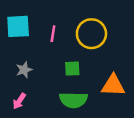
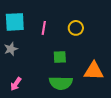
yellow circle: (91, 34) -> (76, 28), size x0.6
gray star: (24, 70) -> (11, 49), moved

